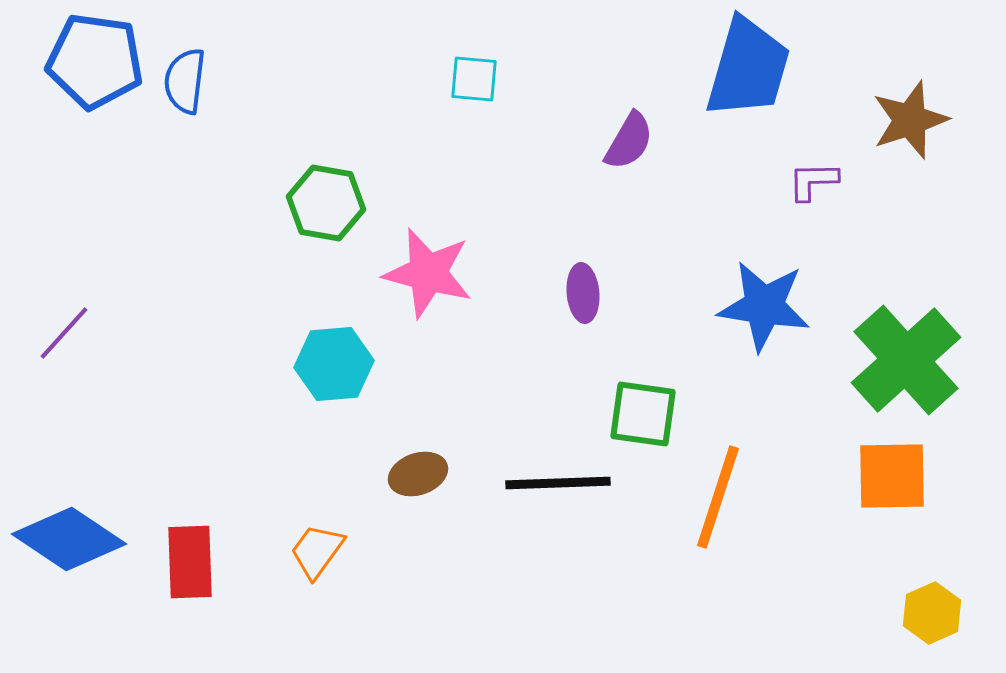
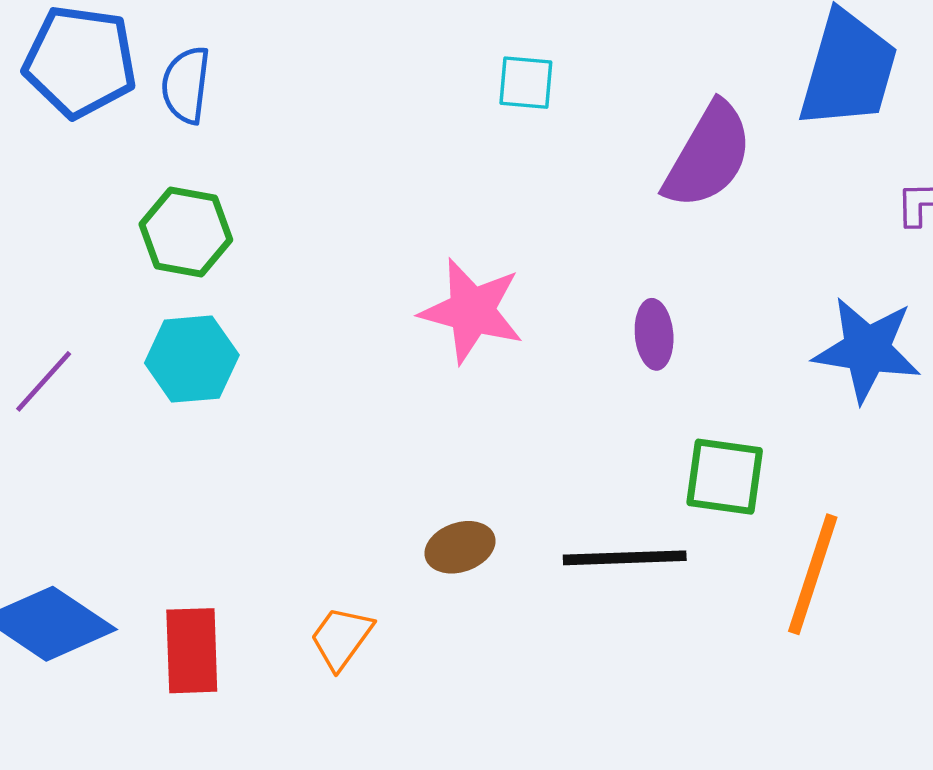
purple semicircle: (629, 141) -> (708, 156), size x1.6
green hexagon: (326, 203) -> (186, 232), moved
cyan hexagon: (334, 364) -> (192, 359), moved

